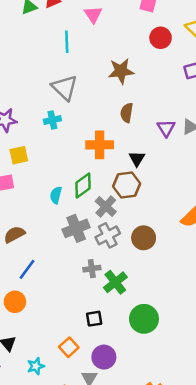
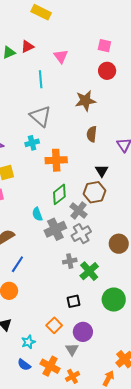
red circle: (161, 38) -> (107, 71), moved
orange cross: (100, 145) -> (56, 160), moved
cyan semicircle: (56, 195) -> (37, 214), moved, turned -32
brown circle: (144, 238) -> (119, 244), moved

